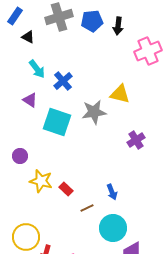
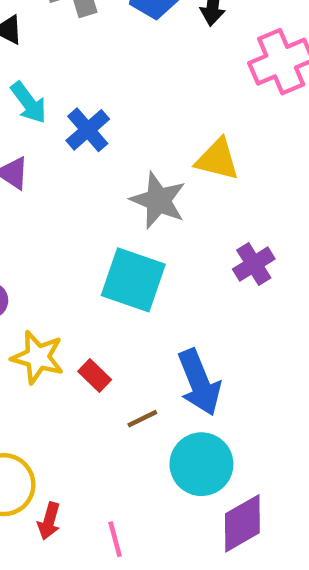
gray star: (94, 112) -> (158, 200), turned 30
cyan square: (57, 122) -> (133, 280), moved
blue arrow: (112, 192) -> (199, 382), size x1.8

